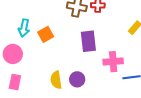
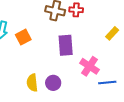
pink cross: (113, 62) -> (90, 66), turned 36

